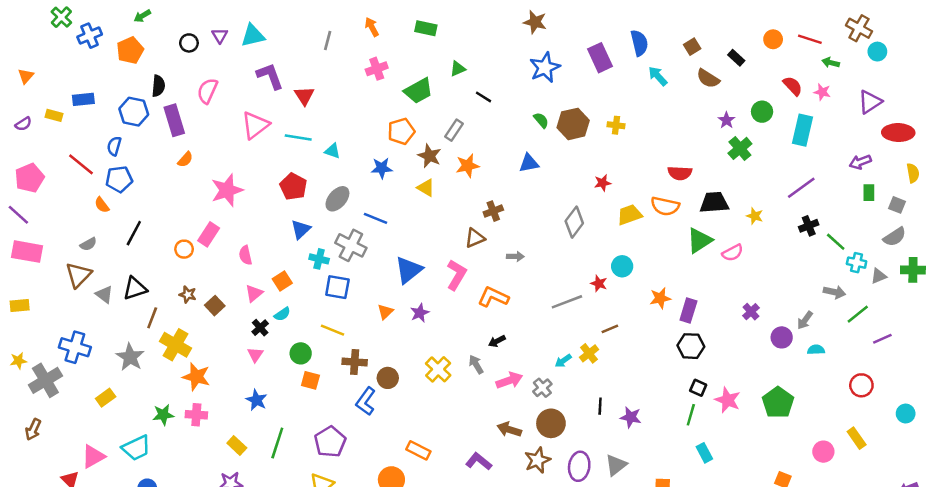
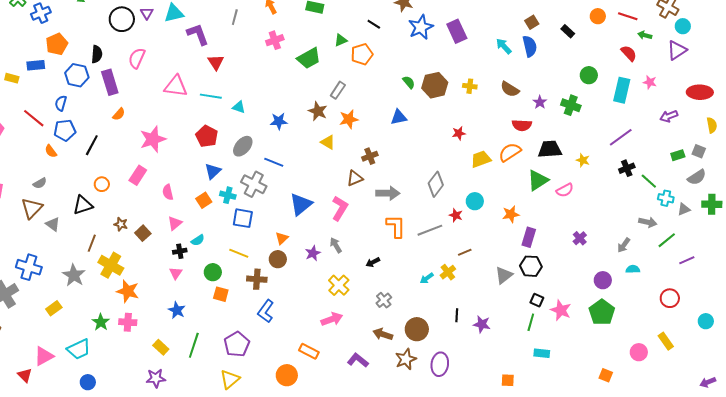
black circle: (189, 43) -> (122, 19), size x1.6
blue semicircle: (639, 43) -> (530, 46), moved
orange pentagon: (130, 50) -> (57, 44), moved
blue star: (545, 67) -> (421, 27), moved
purple L-shape: (270, 76) -> (198, 34), moved
brown semicircle: (708, 79) -> (510, 89), moved
red semicircle: (793, 86) -> (629, 53), moved
pink star: (822, 92) -> (650, 82), moved
black line: (483, 97) -> (374, 24), moved
purple triangle: (870, 102) -> (677, 50), moved
purple star: (726, 120) -> (540, 102), moved
pink triangle: (255, 125) -> (176, 86), turned 45
orange pentagon: (401, 131) -> (362, 54), moved
green cross: (740, 148) -> (571, 105), turned -30
yellow triangle: (426, 188) -> (328, 142), moved
green rectangle: (869, 193) -> (678, 155), moved, turned 72
orange semicircle: (665, 206) -> (510, 152), turned 135
gray diamond: (574, 222) -> (436, 184), moved
black line: (134, 233) -> (92, 145), moved
orange circle: (184, 249) -> (102, 184), moved
gray arrow: (515, 256) -> (388, 193), size x1.6
orange square: (282, 281) -> (204, 200), moved
black triangle: (135, 288) -> (83, 205), moved
orange L-shape: (493, 297) -> (396, 226), moved, turned 65
orange star: (660, 298) -> (511, 214), moved
purple star: (420, 313) -> (313, 253), moved
black cross: (260, 328) -> (180, 251), turned 32
purple circle: (782, 337) -> (603, 280), moved
gray arrow: (476, 364) -> (336, 245), moved
yellow cross: (438, 369) -> (339, 285), moved
brown circle: (388, 378) -> (278, 259), moved
pink arrow: (509, 380) -> (332, 319), moved
gray cross: (542, 388) -> (384, 300), moved
green star: (163, 415) -> (101, 322), turned -30
cyan rectangle: (704, 453) -> (542, 353), turned -56
gray triangle: (616, 465) -> (504, 275), moved

